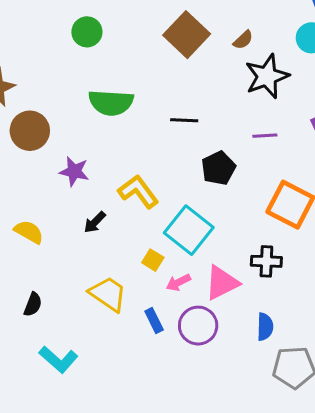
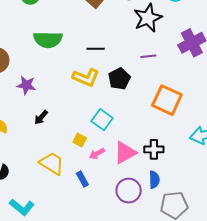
yellow L-shape: (138, 192) -> (86, 78), moved, turned 152
cyan square: (189, 230) -> (102, 120), size x0.7
black cross: (266, 261) -> (154, 149), moved
purple circle: (198, 326) -> (129, 191), moved

